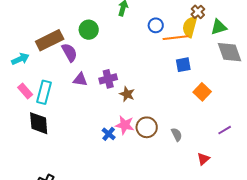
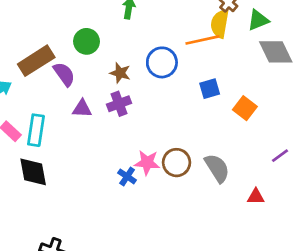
blue circle: (156, 25) -> (162, 62), moved, size x1.5
blue square: (183, 65) -> (210, 89), moved
brown star: (127, 94) -> (120, 73), moved
gray semicircle: (177, 135) -> (217, 168), size x1.6
red triangle: (203, 159) -> (256, 197), turned 48

